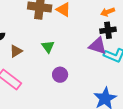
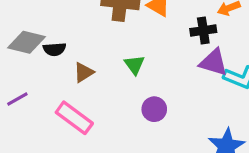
black cross: (108, 30) -> (203, 31), moved

